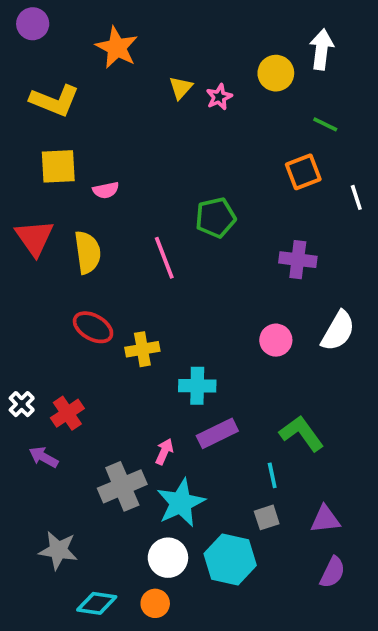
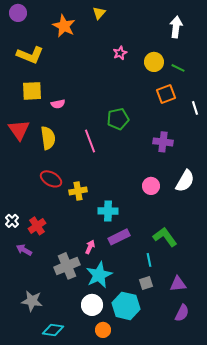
yellow circle: (276, 73) -> (154, 62), moved
yellow triangle: (181, 88) -> (99, 13), moved
orange circle: (155, 603) -> (103, 330), moved

